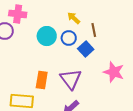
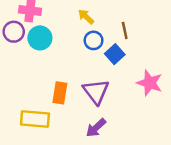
yellow arrow: (74, 18) -> (86, 17), moved
cyan circle: (47, 36) -> (40, 38), moved

